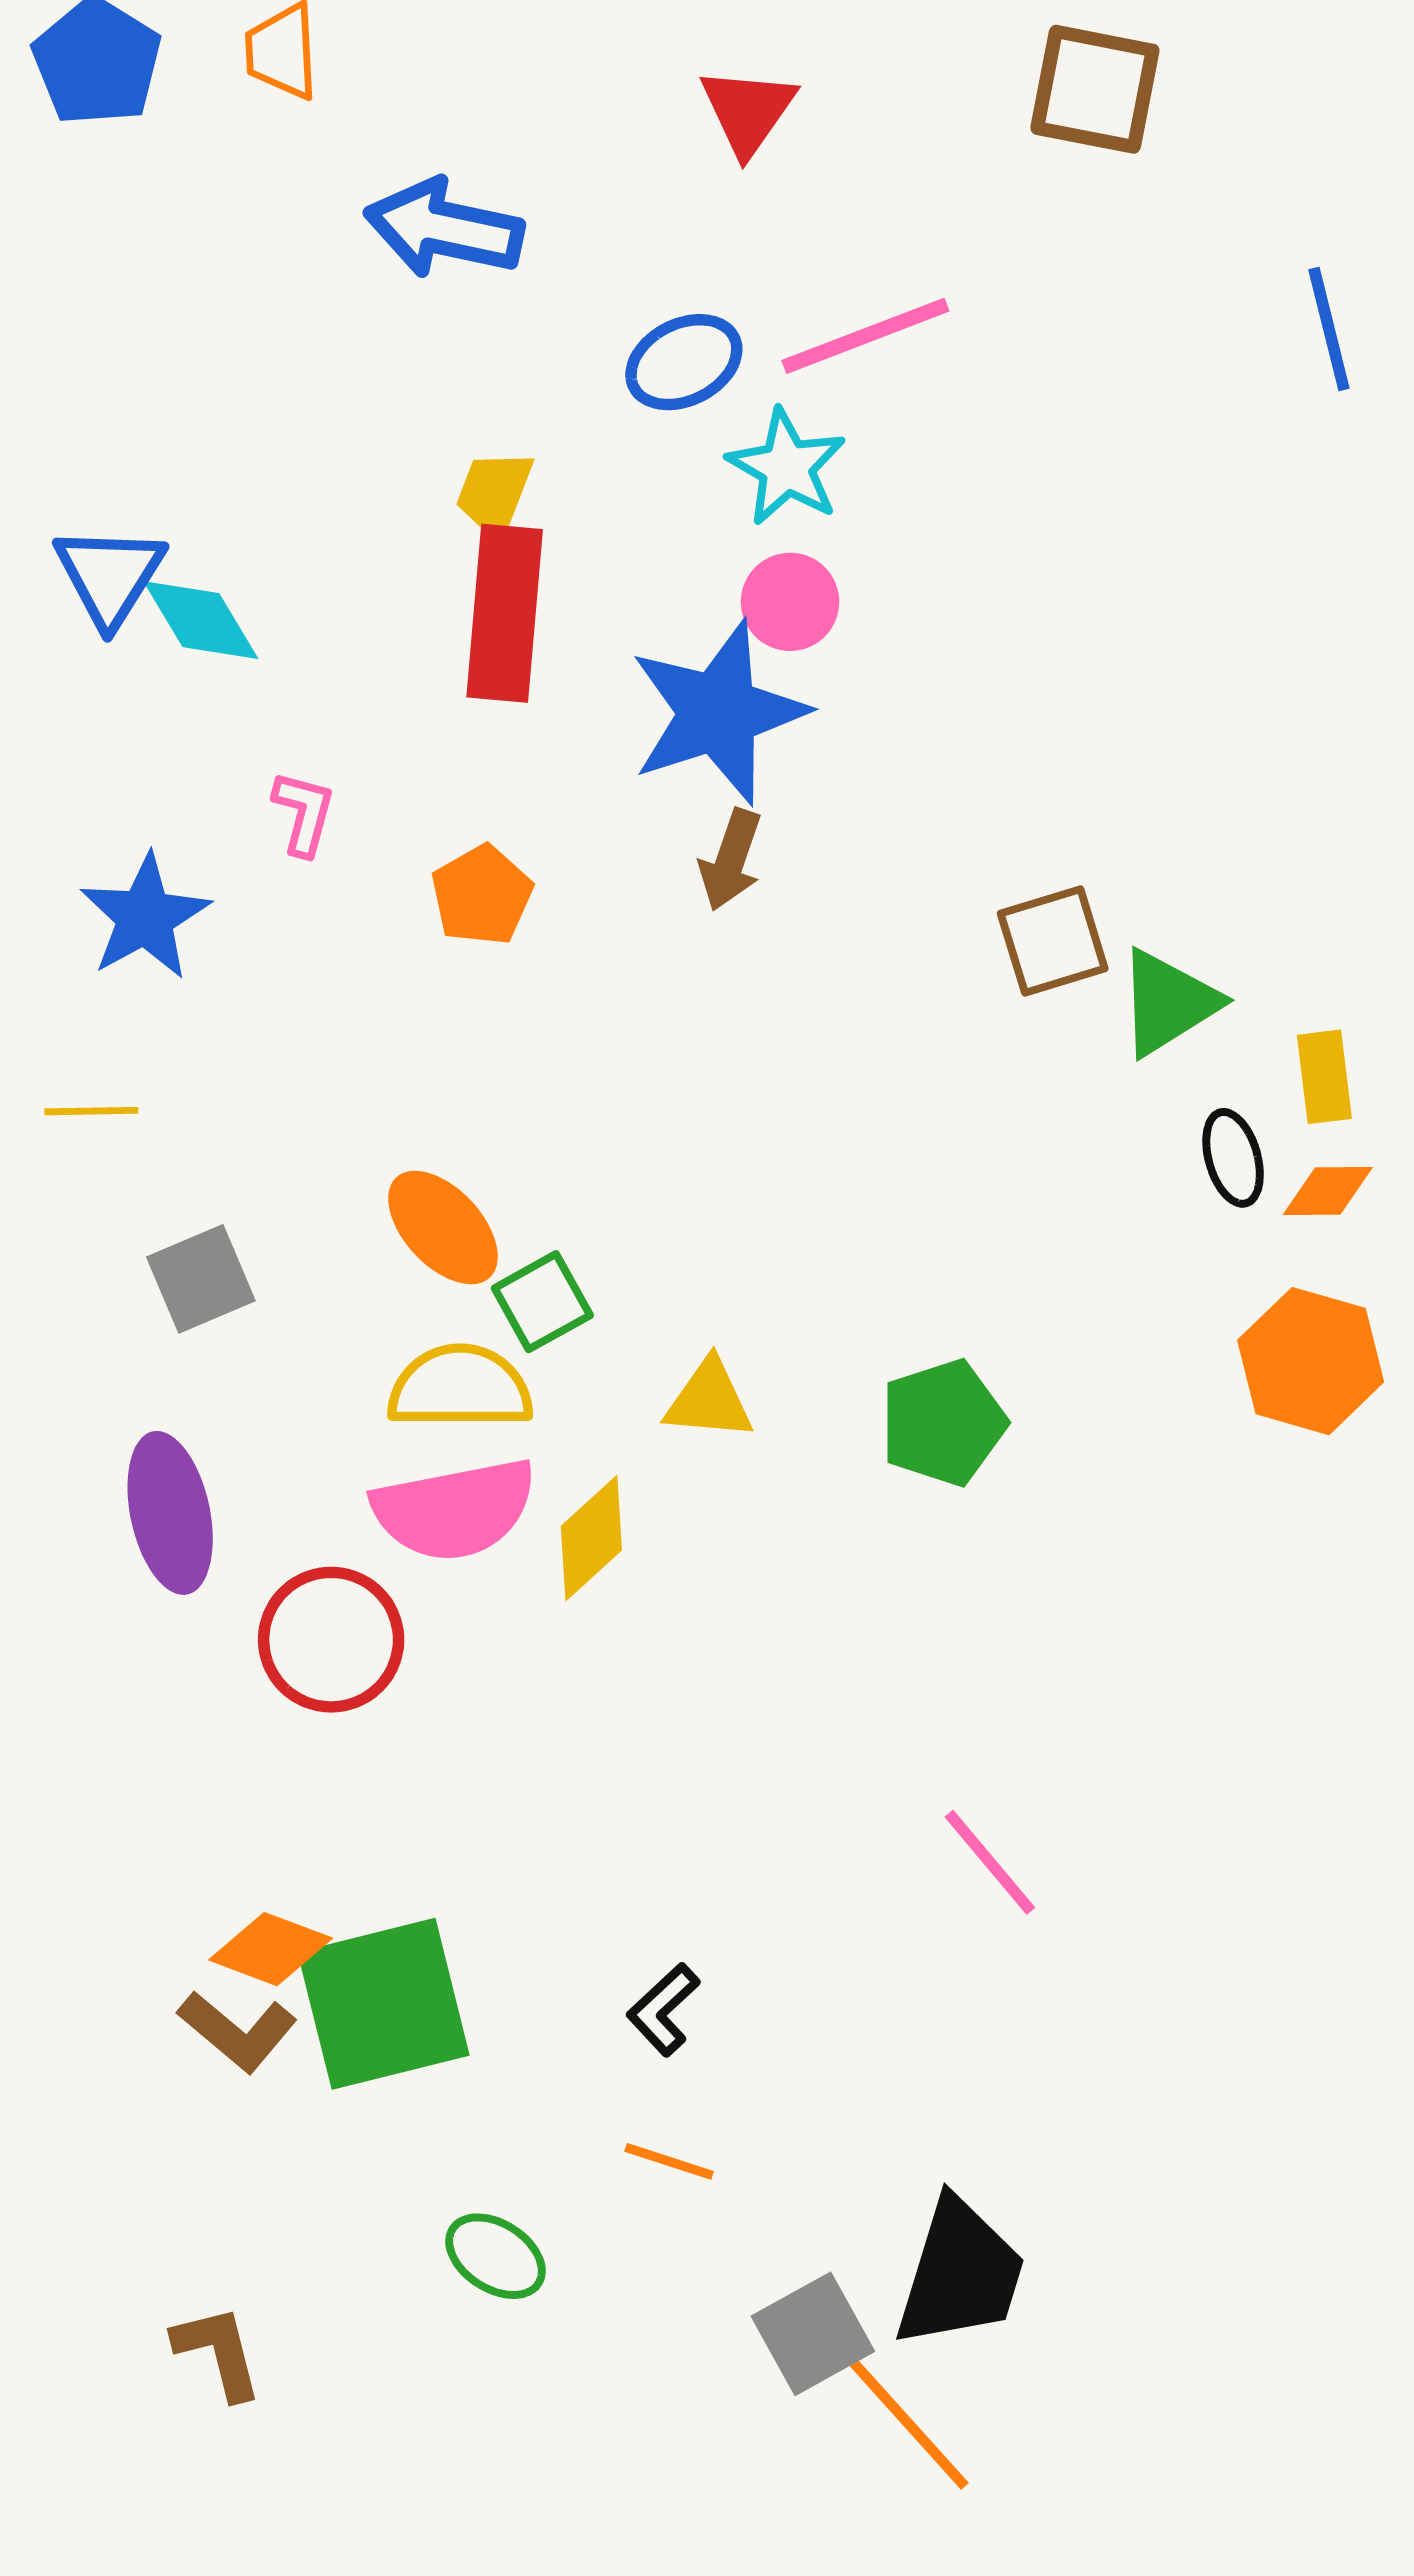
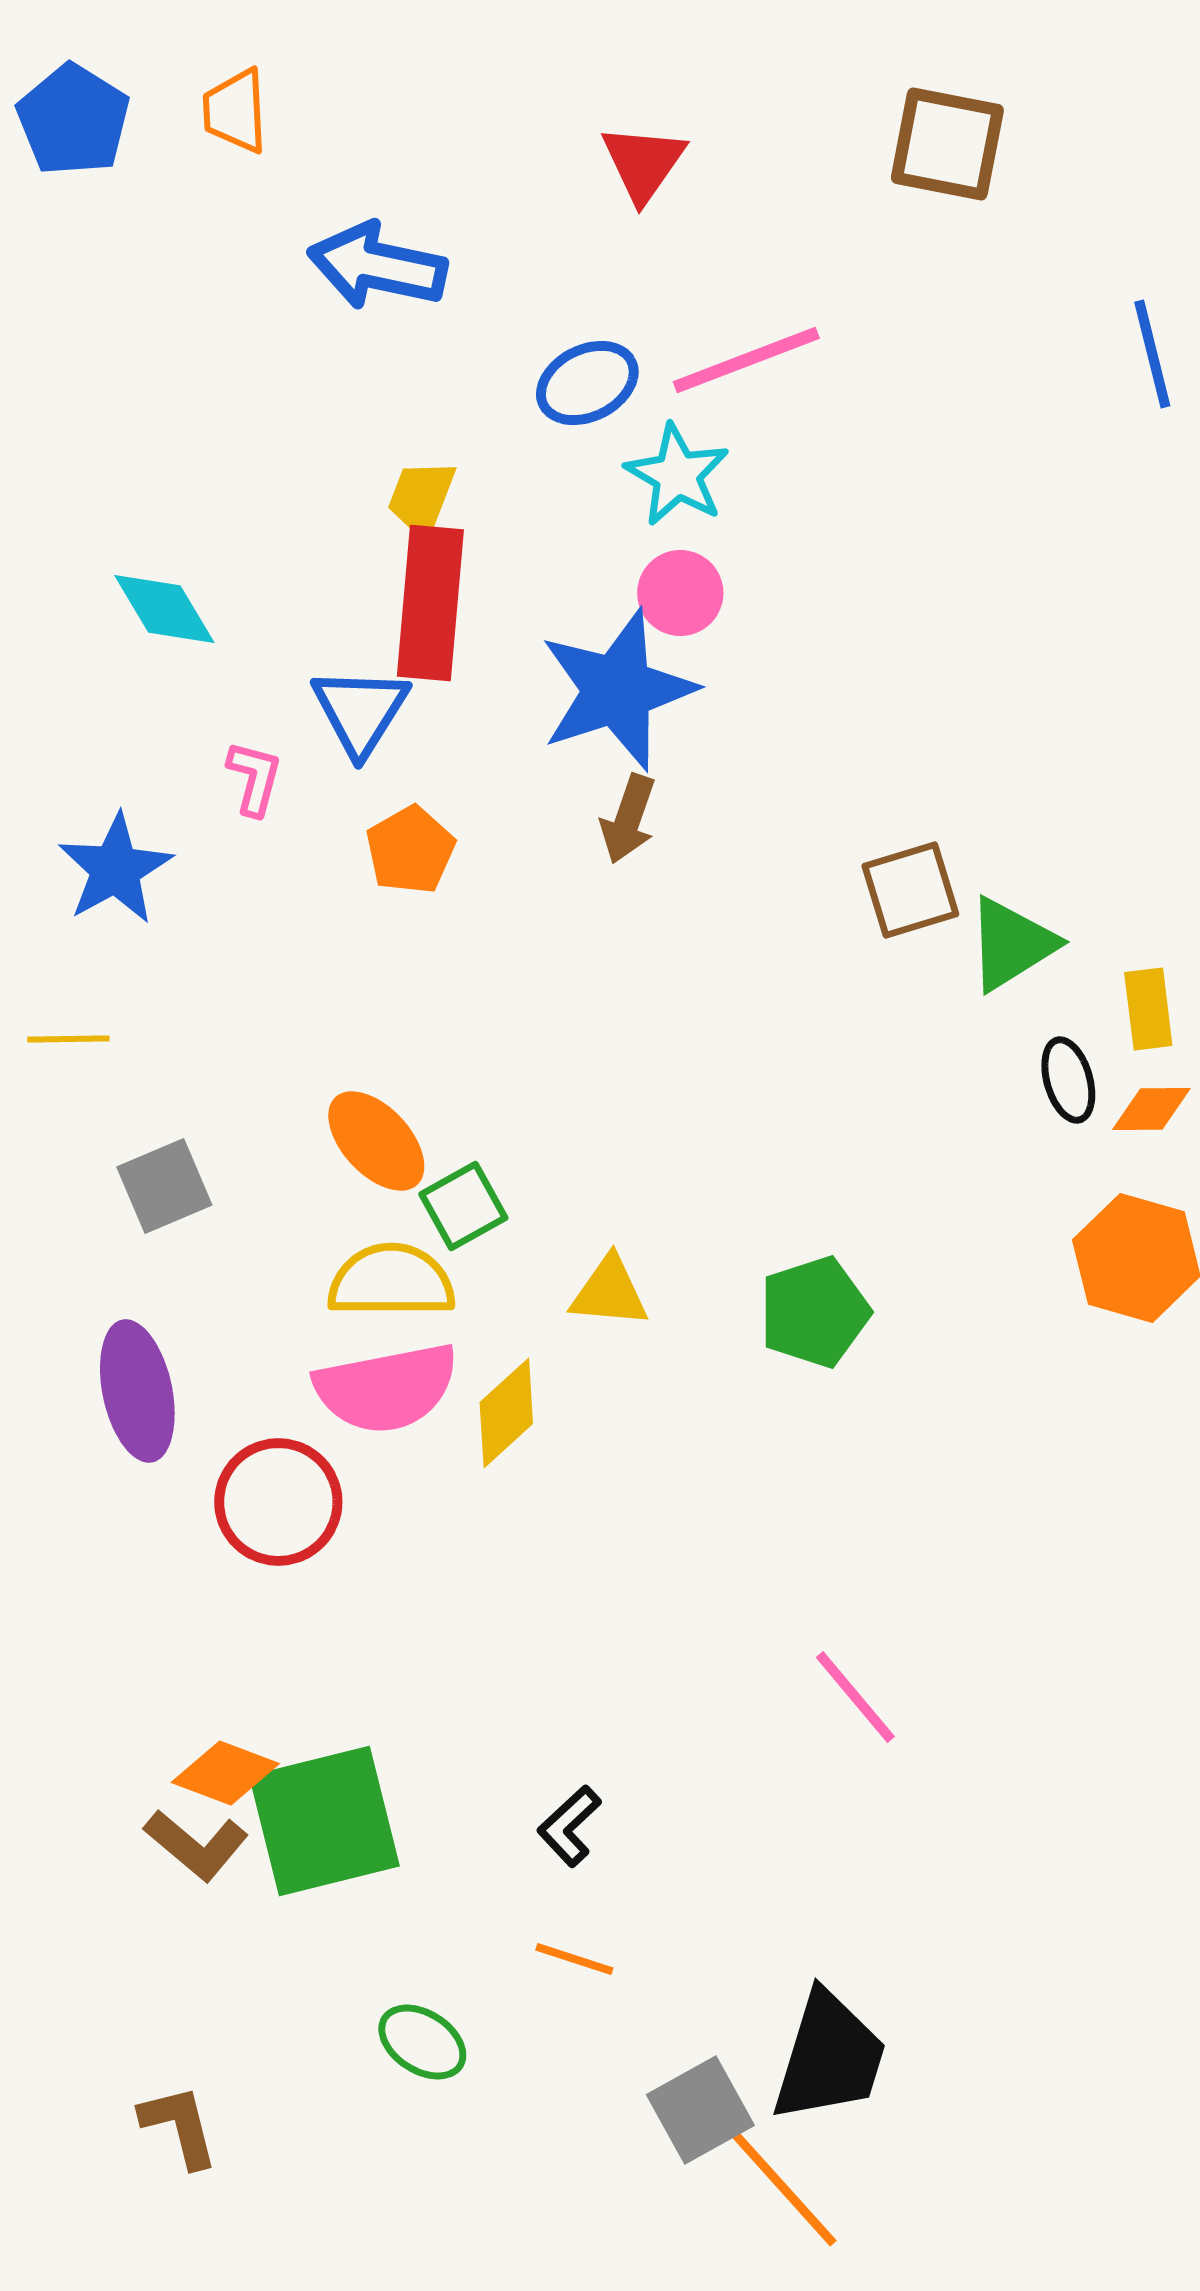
blue triangle: (110, 576) -> (360, 711), moved

